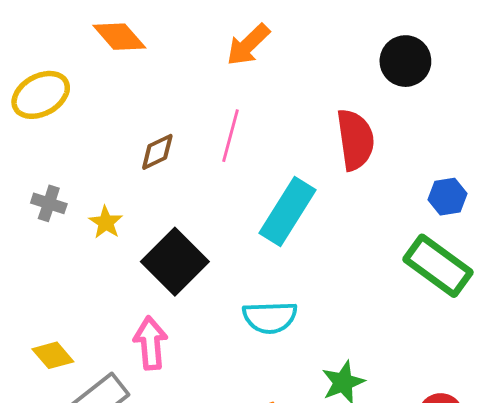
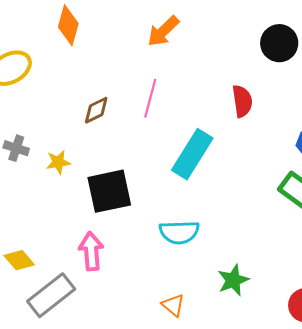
orange diamond: (119, 37) -> (68, 25), turned 57
red semicircle: (355, 140) -> (242, 101), size x0.7
yellow star: (106, 222) -> (58, 162), turned 30
black square: (175, 262) -> (109, 191), turned 33

